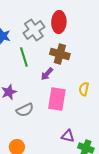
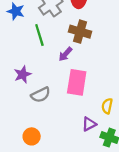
yellow semicircle: (84, 89) -> (107, 106), moved
purple triangle: (68, 136) -> (89, 124), turned -40

